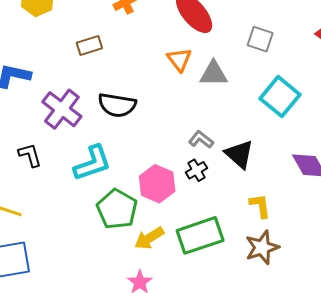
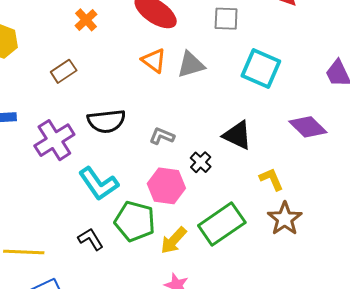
purple cross: (62, 109) -> (54, 140), turned 36
gray L-shape: (201, 140) -> (162, 136), moved
black L-shape: (30, 155) -> (91, 239), moved
cyan L-shape: (92, 163) -> (99, 184), turned 90

